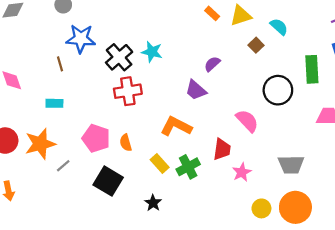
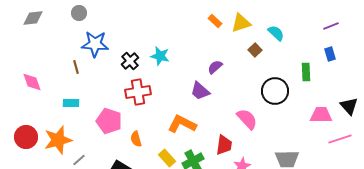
black cross: (119, 57) -> (130, 61), size x0.7
green rectangle: (312, 69) -> (306, 72), size x0.7
pink pentagon: (96, 138) -> (109, 121), moved

